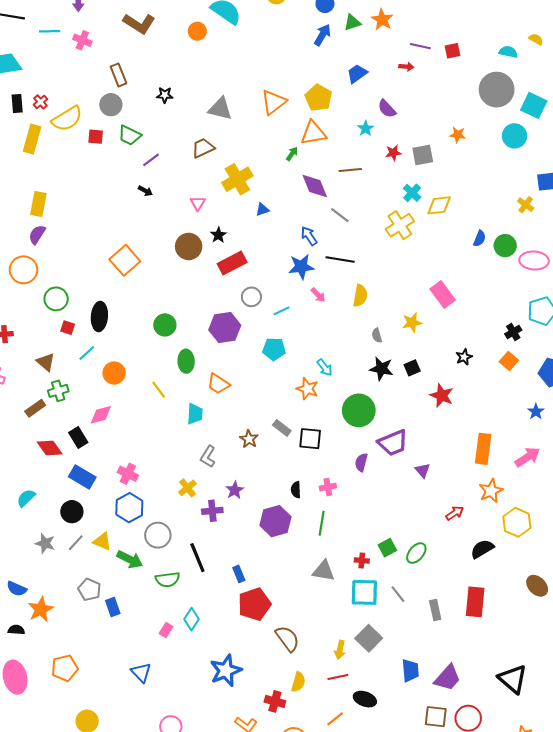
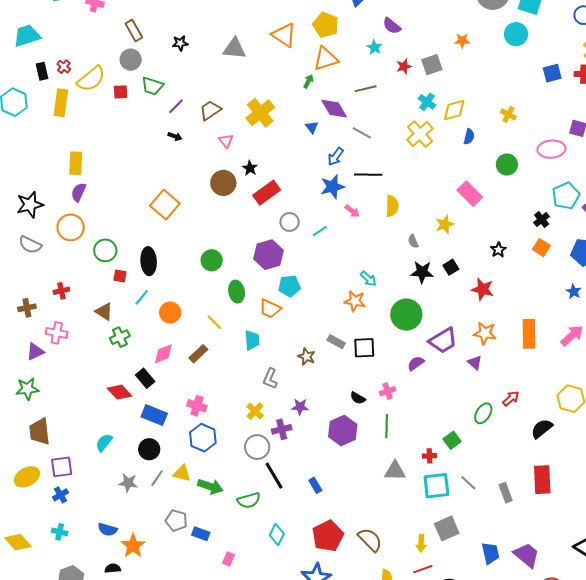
orange triangle: (274, 102) -> (284, 35), turned -40
brown trapezoid: (203, 148) -> (210, 110), moved
yellow cross: (526, 205) -> (508, 114), moved
blue triangle: (262, 210) -> (312, 127), moved, turned -40
blue arrow: (309, 236) -> (336, 157), turned -102
blue semicircle: (480, 238) -> (469, 137), moved
green circle: (505, 246) -> (507, 164), moved
cyan pentagon: (274, 349) -> (289, 286), moved
brown rectangle: (35, 408) -> (198, 354), moved
purple semicircle: (361, 462) -> (416, 363), turned 48
purple star: (235, 490) -> (300, 407), turned -30
black semicircle: (296, 490) -> (358, 398), turned -49
orange star: (491, 491) -> (485, 333), moved, turned -30
gray circle: (158, 535) -> (257, 447), moved
green ellipse: (416, 553) -> (483, 413), moved
red pentagon: (254, 604) -> (328, 536), moved
blue rectangle: (113, 607) -> (201, 534), turned -42
pink rectangle: (166, 630) -> (228, 559), moved
gray square: (369, 638) -> (447, 528), turned 30
purple trapezoid: (447, 678) -> (526, 555), turned -84

